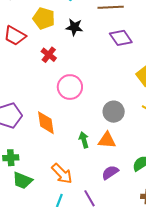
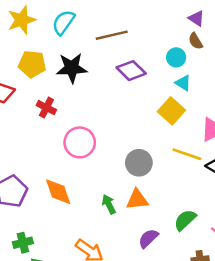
black star: (74, 27) -> (72, 68), size x1.4

